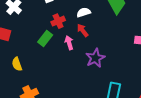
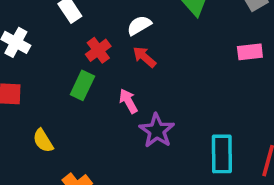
pink arrow: (69, 43) -> (128, 101), moved
purple star: (95, 58) -> (157, 131), moved

